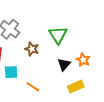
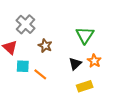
green triangle: (58, 35) -> (85, 35), moved
orange line: (33, 87) -> (40, 74), moved

